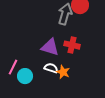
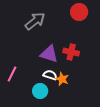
gray arrow: (65, 14) -> (35, 21), moved, turned 35
cyan circle: (25, 76) -> (40, 91), moved

